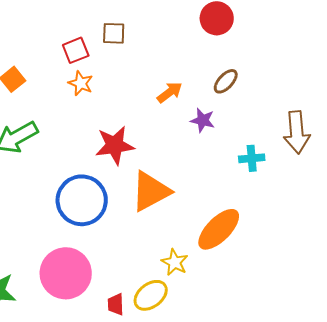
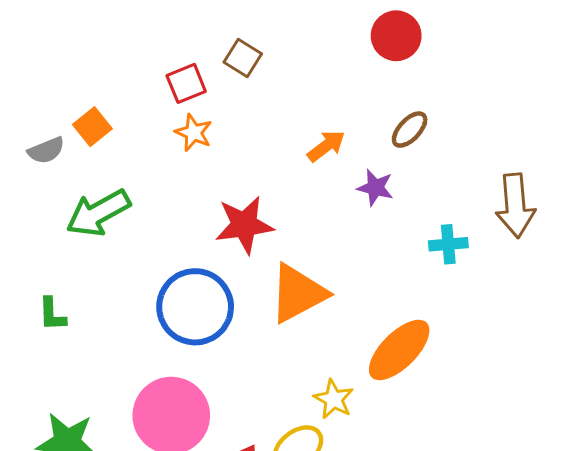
brown square: (114, 33) -> (243, 58), turned 30

